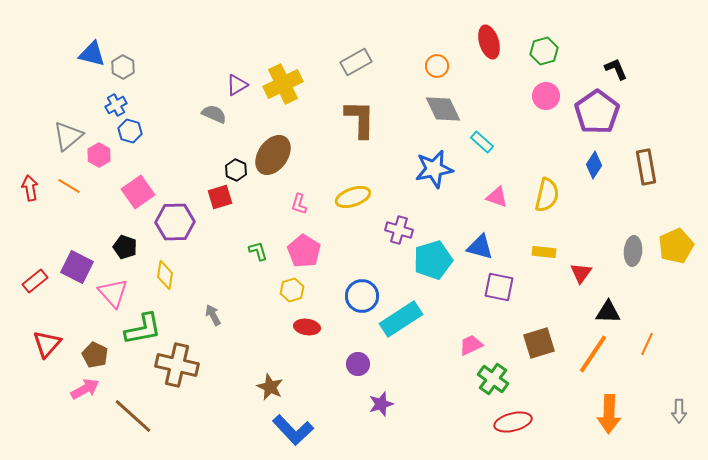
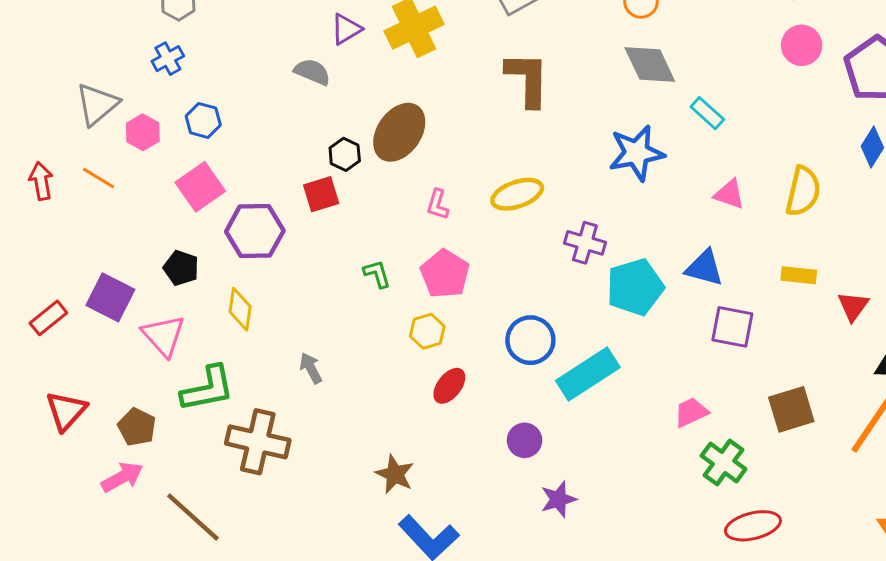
blue hexagon: (130, 131) -> (203, 120), moved
red ellipse: (307, 327) -> (449, 386), turned -60

